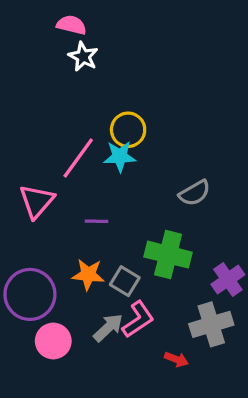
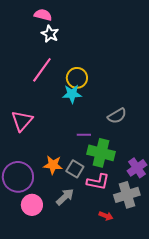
pink line: (78, 158) -> (42, 70), moved
purple line: (96, 221) -> (84, 135), moved
pink L-shape: (138, 319) -> (98, 182), moved, turned 45

